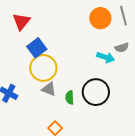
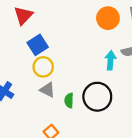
cyan arrow: (106, 57) -> (110, 60), turned -108
yellow circle: (43, 68) -> (43, 67), size x0.7

